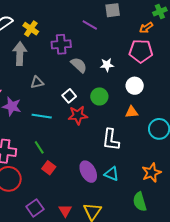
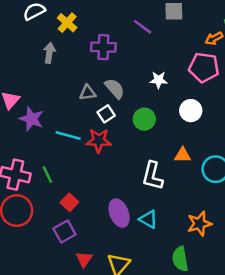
gray arrow: (20, 54) -> (49, 53), size x0.7
gray semicircle: (79, 65) -> (115, 89), moved
gray triangle: (37, 82) -> (88, 93), moved
orange triangle: (132, 112) -> (183, 155), moved
red star: (78, 115) -> (99, 141), moved
green line: (39, 147) -> (47, 175), moved
purple square: (35, 208) -> (65, 232), moved

